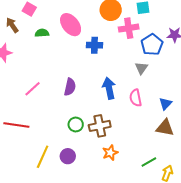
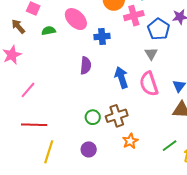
purple semicircle: (70, 87) -> (86, 66), moved
pink line: (33, 89) -> (28, 90), moved
pink semicircle: (136, 98) -> (149, 84), size x1.4
yellow line: (43, 157) -> (49, 152), moved

